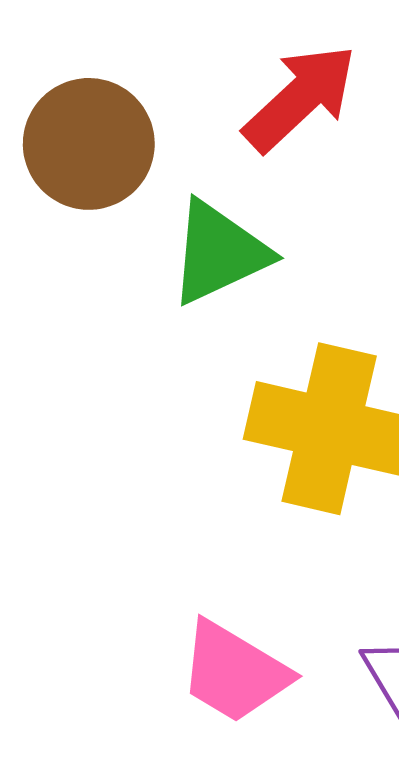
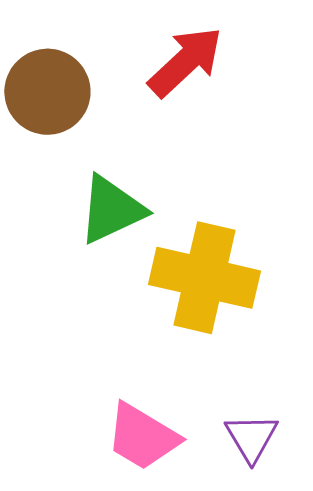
green triangle: (219, 253) -> (111, 210), moved

